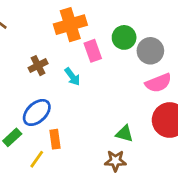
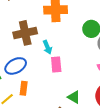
pink rectangle: (93, 51) -> (56, 64), moved
brown cross: (38, 66) -> (25, 33), size x1.6

